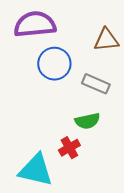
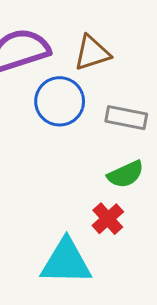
brown triangle: (106, 40) -> (92, 53), moved

